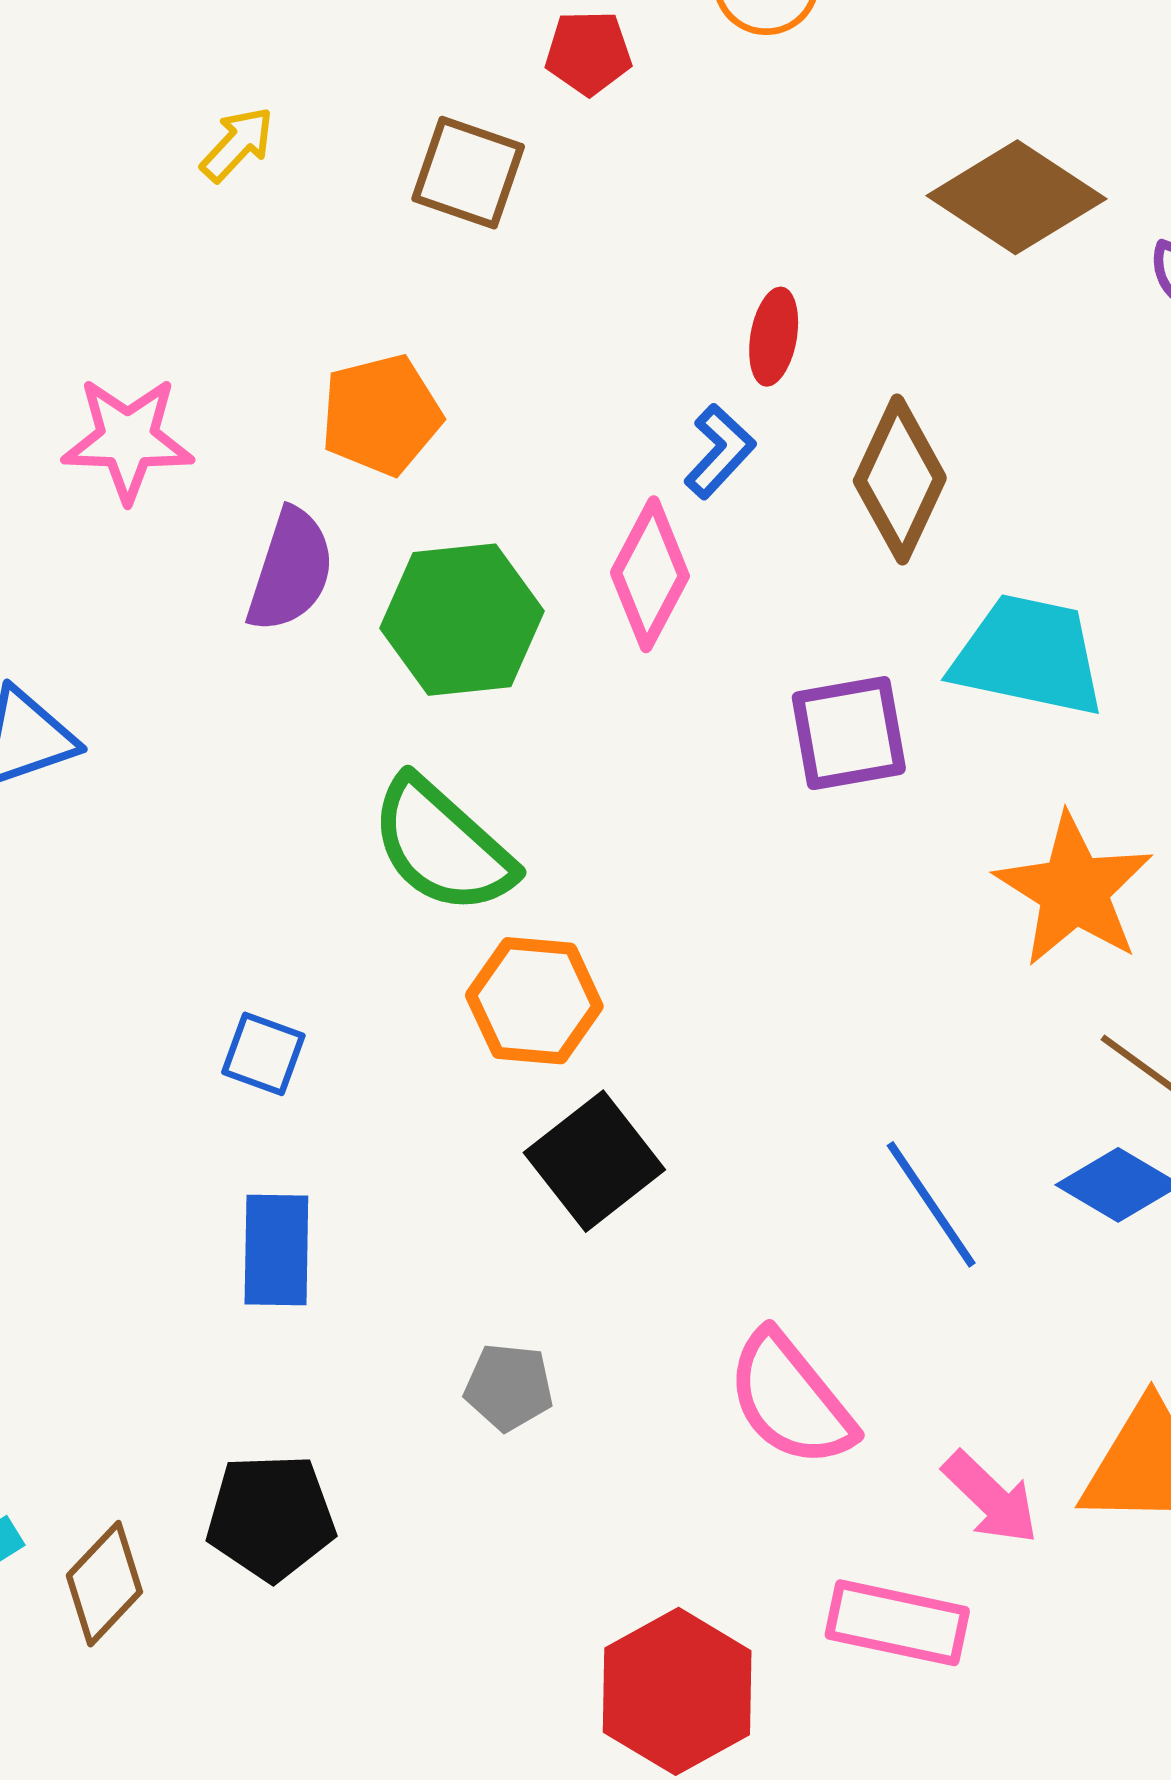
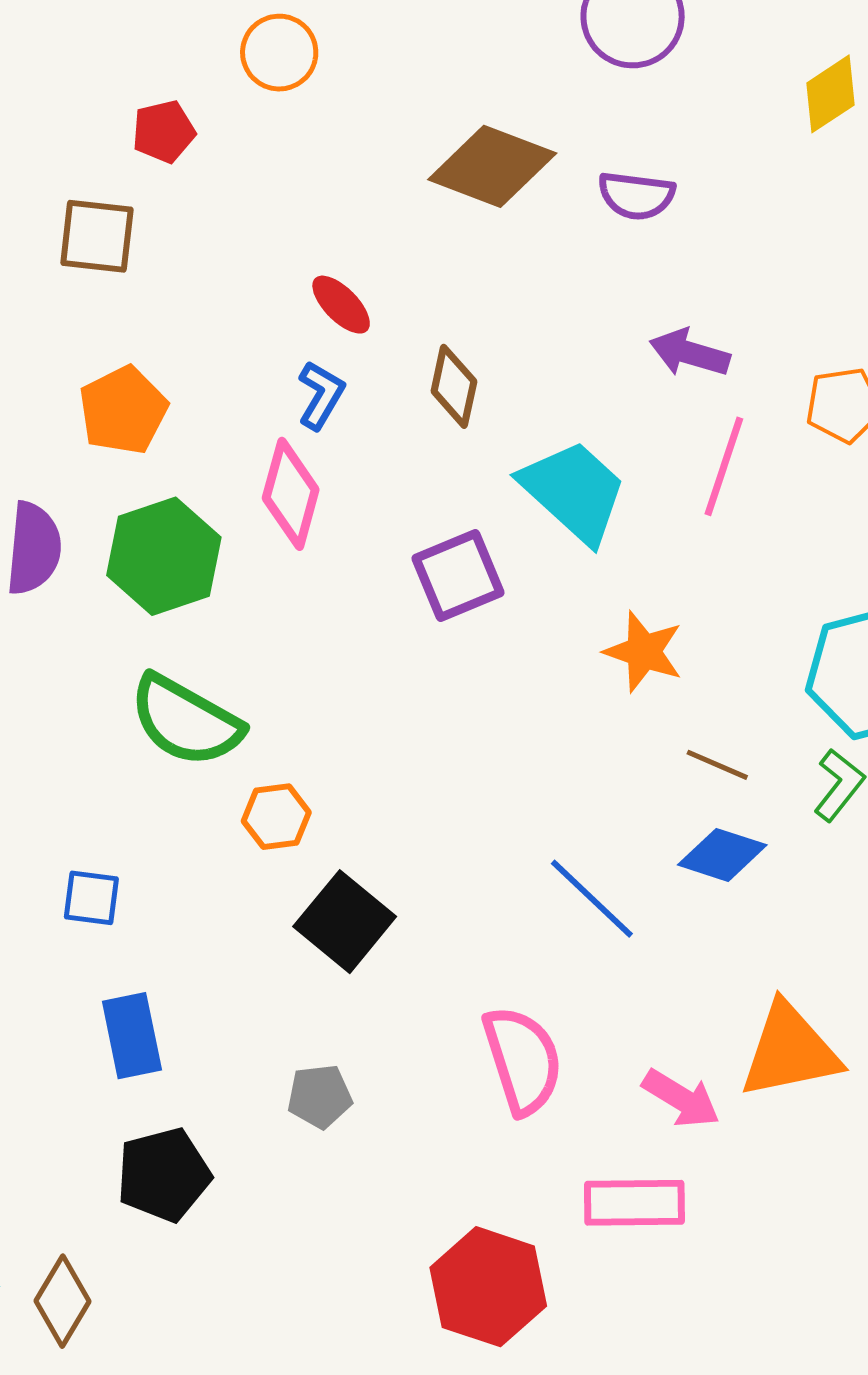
red ellipse: (774, 337) -> (341, 305), turned -42
orange pentagon: (381, 415) -> (123, 410), moved
brown diamond: (900, 479) -> (454, 386), size x0.7
cyan trapezoid: (1029, 655) -> (574, 491), turned 43
orange star: (1074, 890) -> (644, 652), size x0.7
orange hexagon: (534, 1001) -> (276, 817), size x0.7
pink semicircle: (791, 1399) -> (523, 1060), turned -146
black pentagon: (271, 1517) -> (164, 1175), moved

